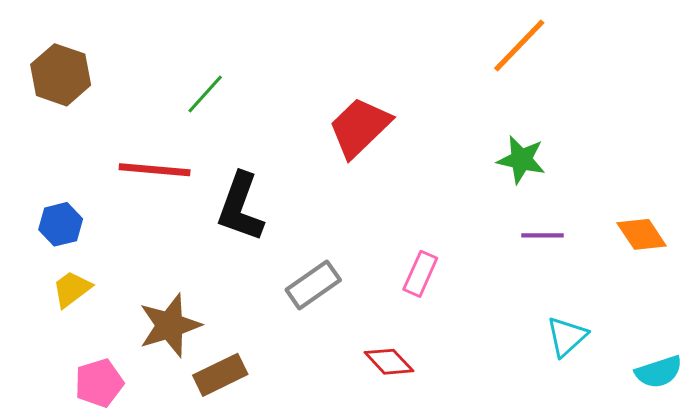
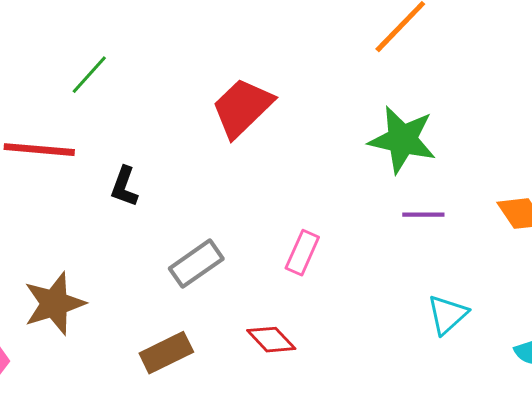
green star: (521, 160) -> (402, 140), size x1.4
black L-shape: (240, 207) -> (124, 187), size x0.6
brown rectangle: (220, 375) -> (166, 353), moved

